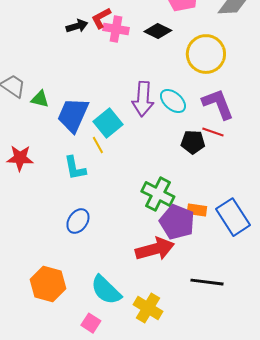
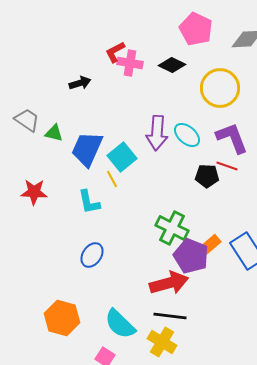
black arrow: (77, 26) -> (80, 83), moved
orange rectangle: (197, 210) -> (211, 244), turned -48
black line: (207, 282) -> (170, 316), moved

